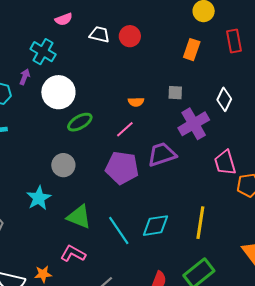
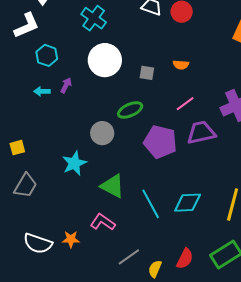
purple arrow: (25, 77) -> (66, 85), moved
gray square: (175, 93) -> (147, 73), moved
orange semicircle: (136, 102) -> (181, 65), moved
green ellipse: (80, 122) -> (130, 110), moved
pink line: (125, 129) -> (185, 104), moved

